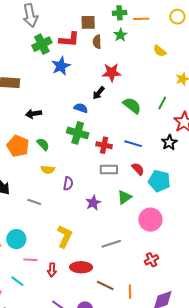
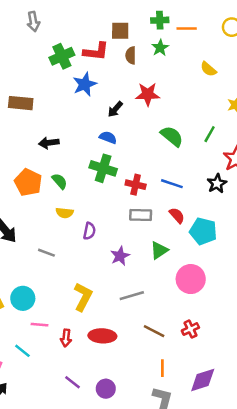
gray arrow: (30, 15) -> (33, 21), moved, size x0.7
black arrow: (99, 93) -> (115, 109), moved
gray line: (111, 244) -> (132, 296), moved
brown line: (105, 285) -> (154, 331), moved

